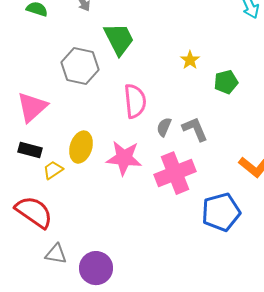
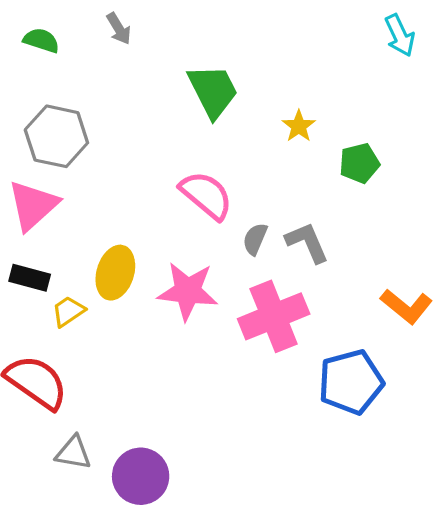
green trapezoid: (119, 39) -> (213, 91), moved
gray hexagon: (80, 66) -> (56, 136), moved
pink semicircle: (135, 101) -> (206, 195), turned -44

